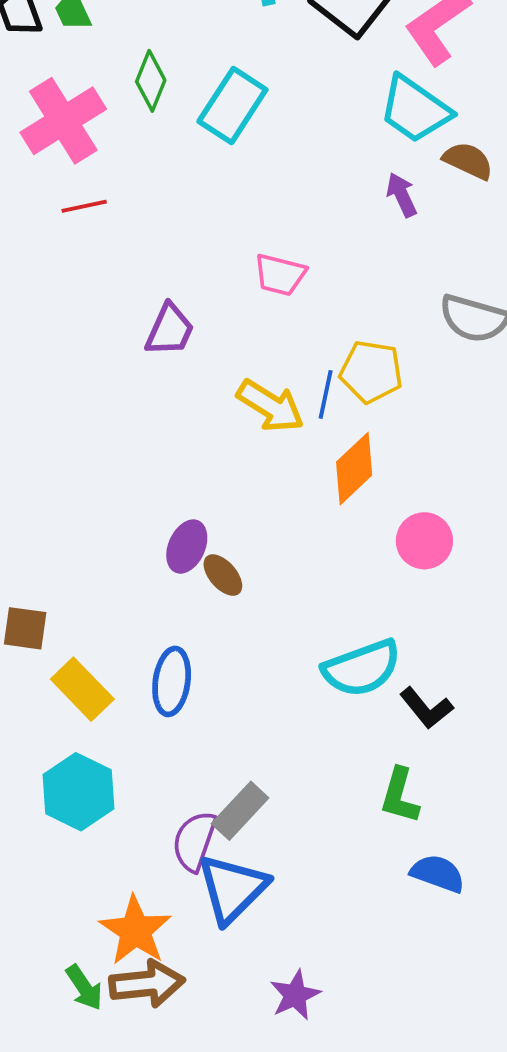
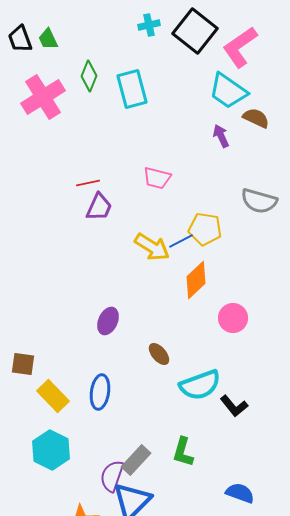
cyan rectangle: (232, 106) -> (132, 89), turned -48
red line: (84, 206) -> (88, 183), moved
blue line: (326, 394) -> (181, 241), turned 50
brown ellipse: (223, 575) -> (159, 354), moved
green L-shape: (400, 796) -> (183, 452), moved

